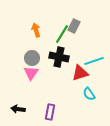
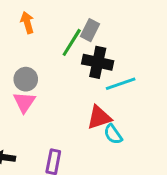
orange arrow: (36, 30) -> (27, 23), moved
black cross: (59, 57) -> (98, 62), moved
red triangle: (80, 73) -> (99, 117), moved

